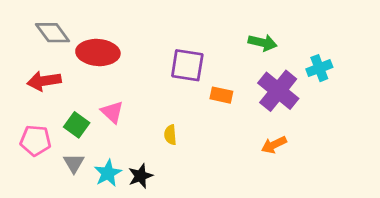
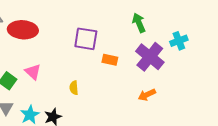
green arrow: (263, 43) -> (139, 23), turned -126

